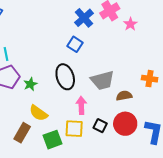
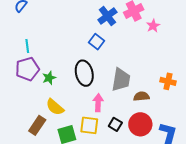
gray trapezoid: (102, 80) -> (121, 80), turned -70

